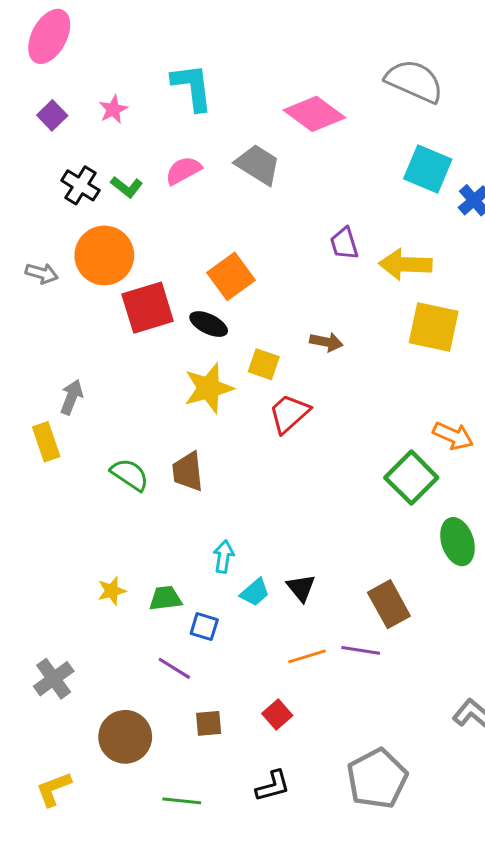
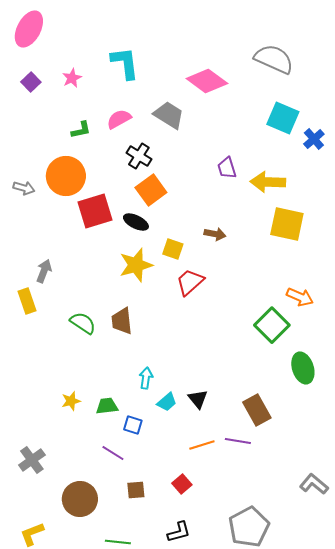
black cross: (80, 185) -> (139, 156), moved
green L-shape: (127, 187) -> (81, 130), turned -50

